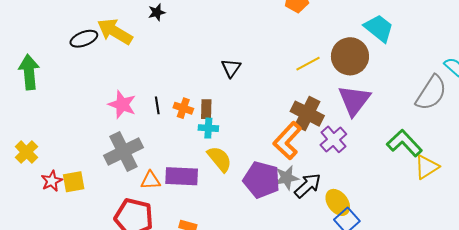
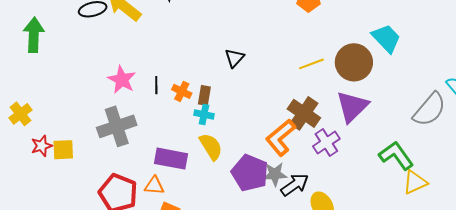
orange triangle: (151, 180) -> (154, 186), moved

